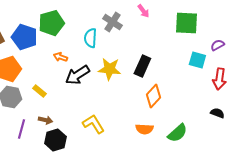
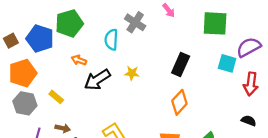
purple semicircle: (217, 45) -> (249, 47), size x1.6
black rectangle: (142, 66) -> (181, 64), moved
yellow star: (109, 69) -> (132, 73), size x0.6

